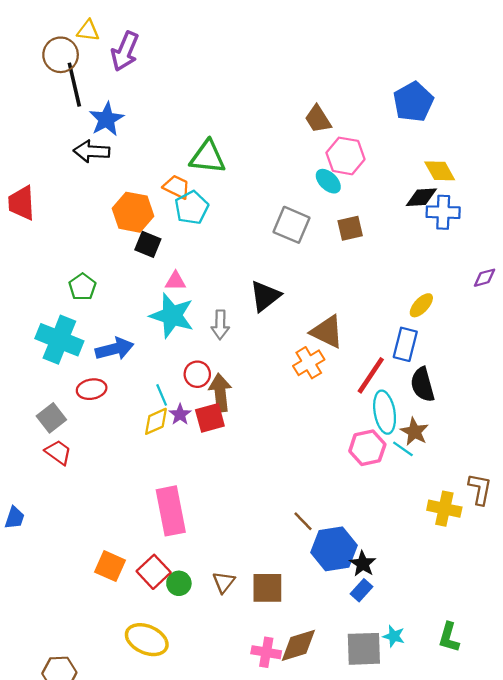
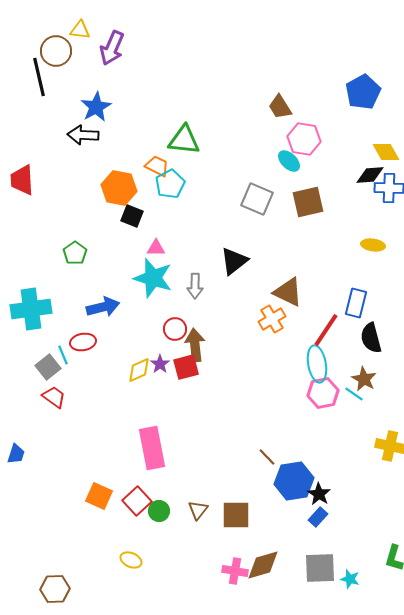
black line: (74, 85) -> (39, 77), moved
brown square: (350, 228) -> (308, 202), size x1.4
yellow ellipse: (421, 305) -> (373, 245), moved, turned 55
cyan cross: (59, 340) -> (31, 309), moved, turned -30
cyan line: (162, 395) -> (63, 355), moved
cyan ellipse: (385, 412) -> (317, 364), moved
cyan star: (394, 636) -> (350, 579), moved
yellow ellipse: (147, 640) -> (131, 560), size x0.6

